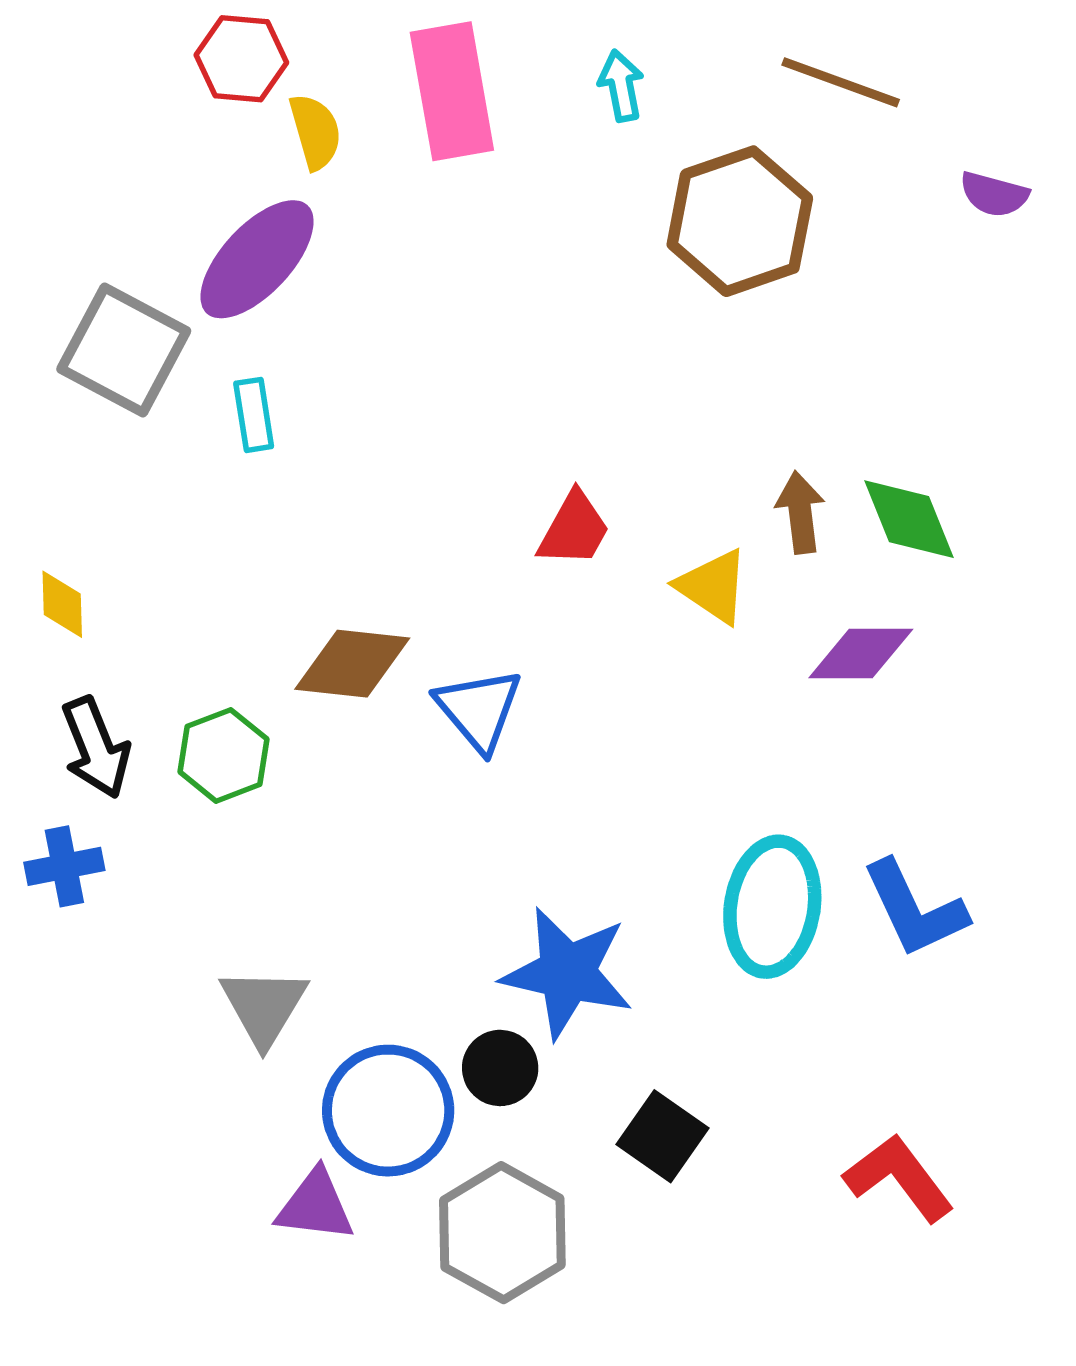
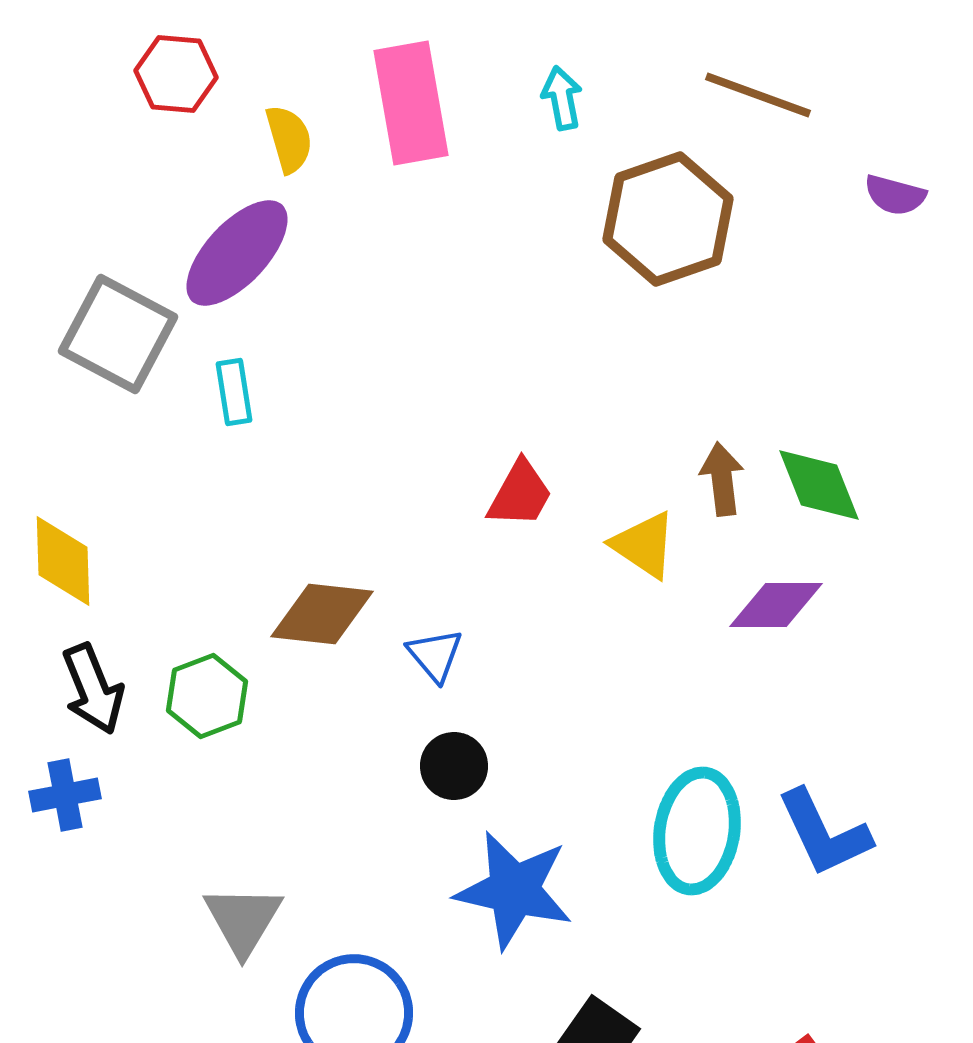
red hexagon: (241, 59) -> (176, 74), moved
yellow diamond: (62, 604) -> (63, 561), size x1.5
blue triangle: (479, 710) -> (435, 655), size x0.7
black circle: (500, 1068) -> (454, 766), moved

